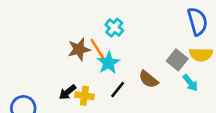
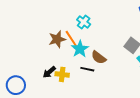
brown semicircle: (148, 79) -> (99, 57), moved
black line: (118, 90) -> (87, 69), turned 64

